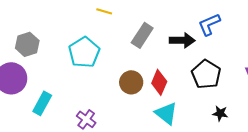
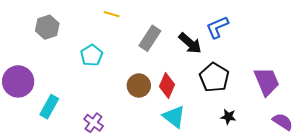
black arrow: (182, 40) -> (190, 43), turned 40
gray hexagon: (27, 44) -> (47, 27), moved
cyan pentagon: (84, 52) -> (92, 55), size x0.7

